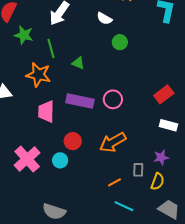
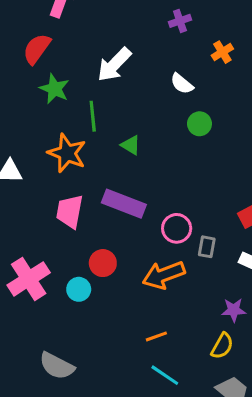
pink circle: (113, 99) -> (177, 228), moved
gray rectangle: (138, 170) -> (207, 247), moved

